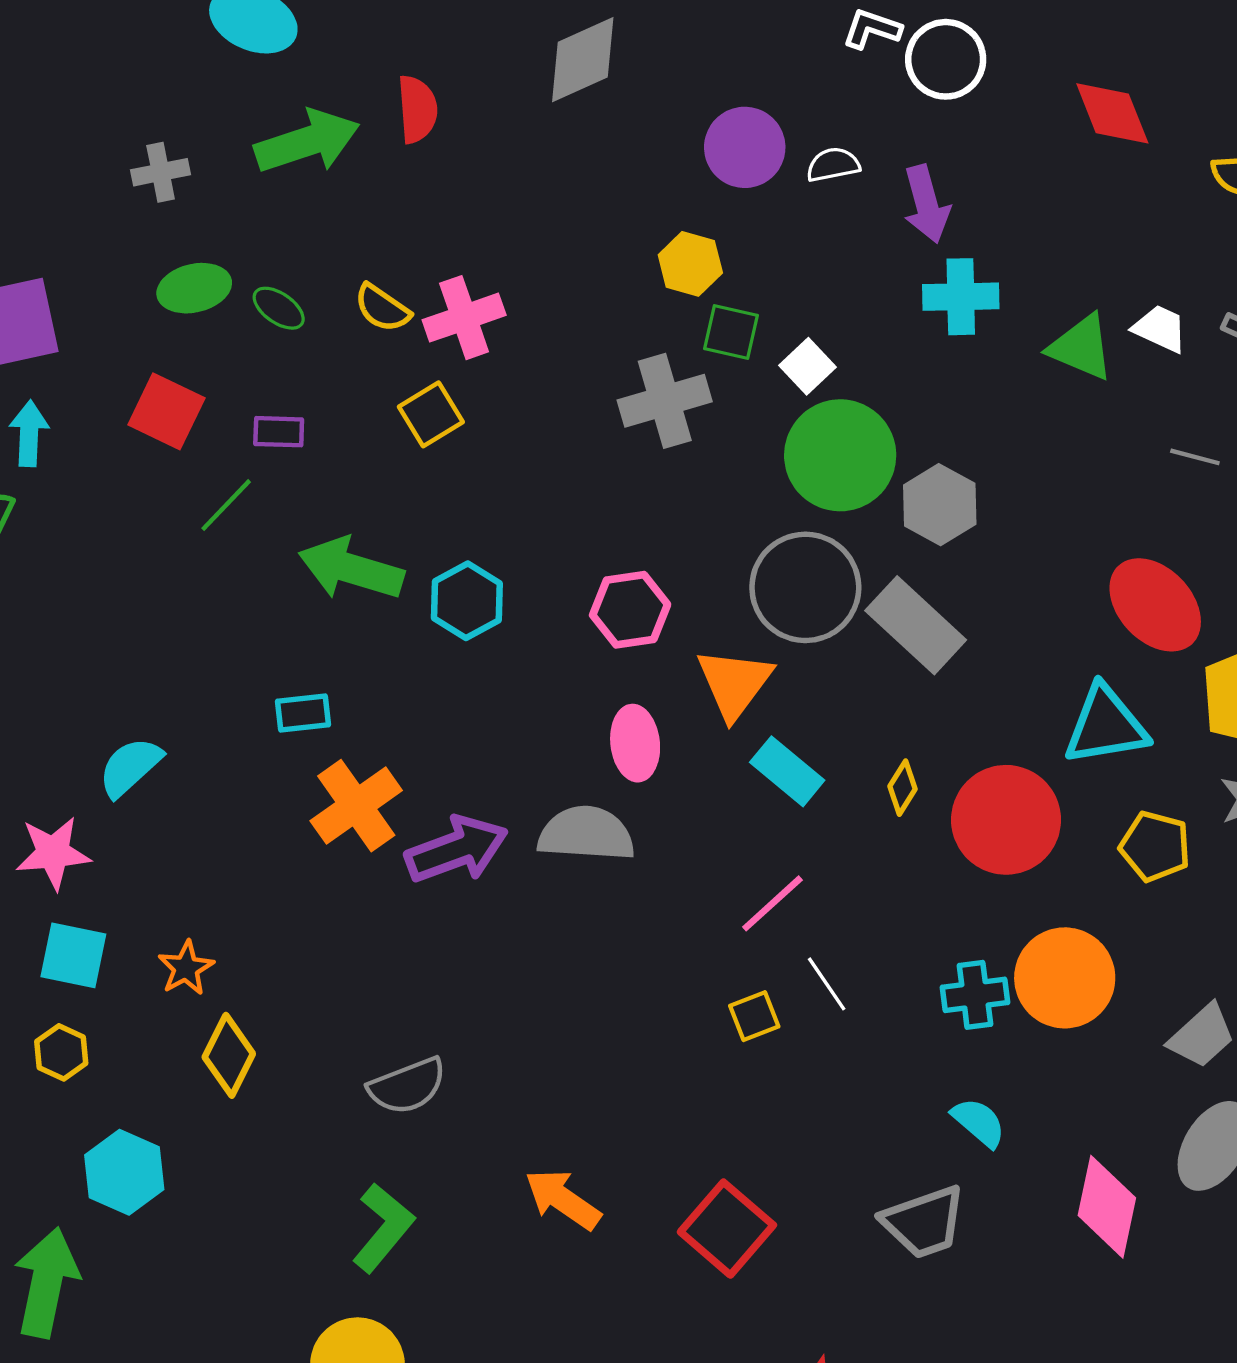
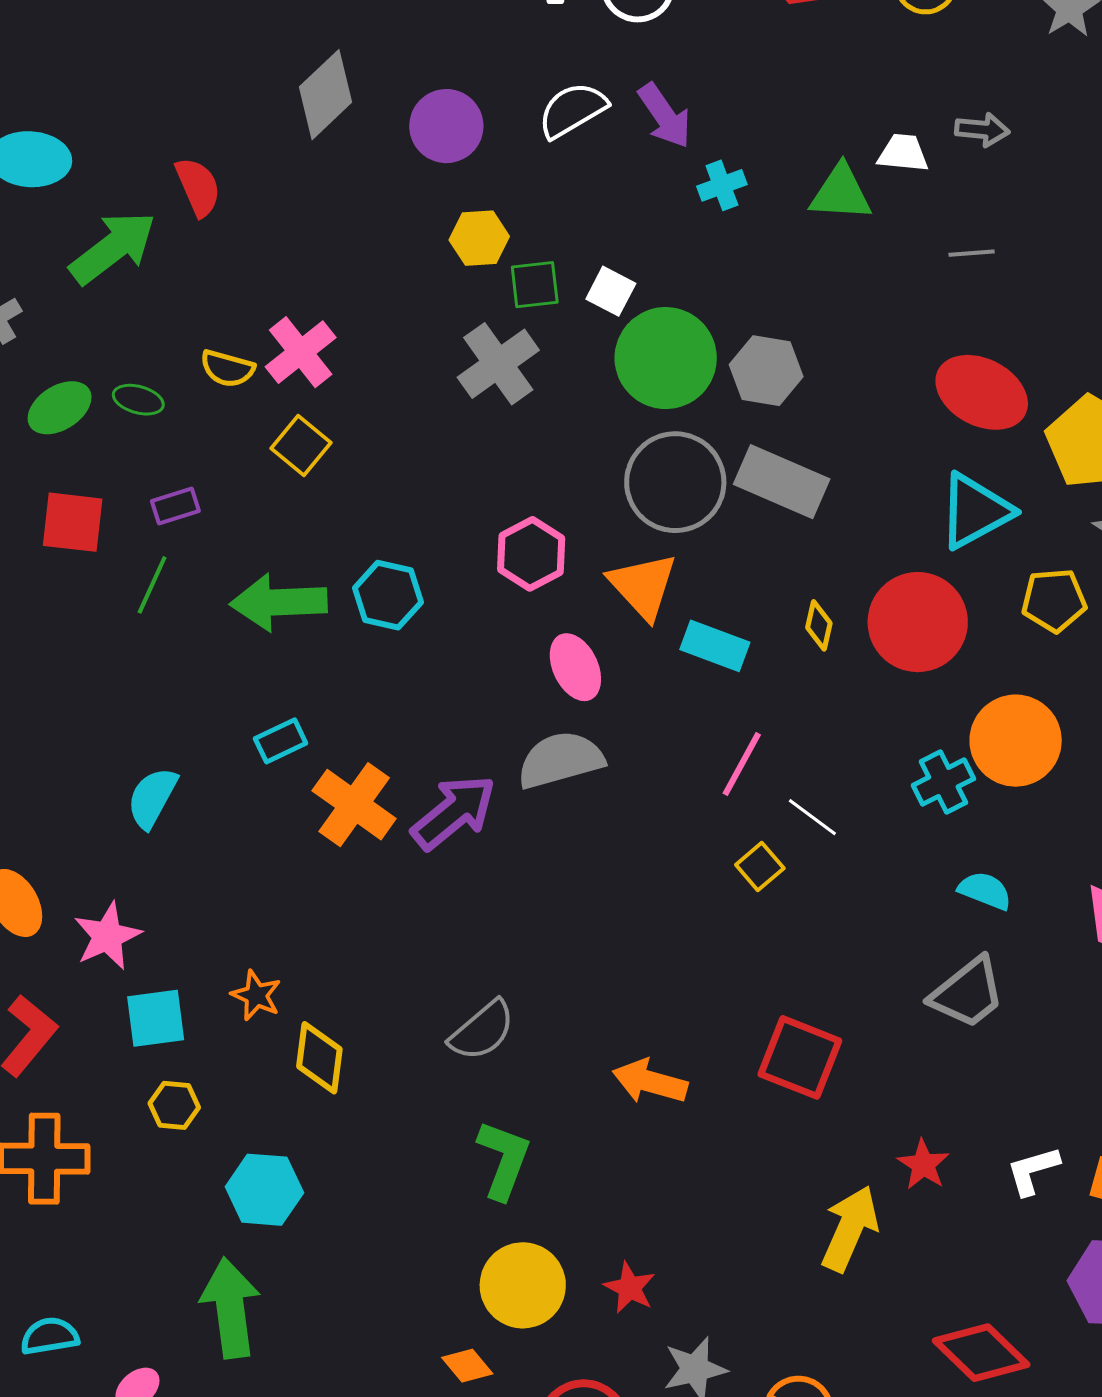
purple circle: (745, 147) -> (446, 126), moved
white semicircle: (833, 165) -> (572, 110), size x1.5
cyan cross: (961, 297) -> (722, 185), size x0.7
cyan semicircle: (130, 767) -> (152, 798), moved

